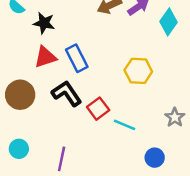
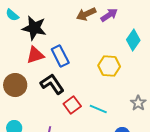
cyan diamond: (168, 22) -> (133, 40), moved
black star: (44, 23) -> (34, 28), size x1.4
red square: (98, 109) -> (72, 105), moved

